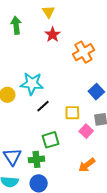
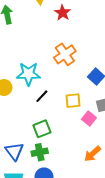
red star: (53, 35) -> (63, 13), moved
orange cross: (83, 52) -> (65, 54), moved
green square: (51, 140) -> (42, 129), moved

